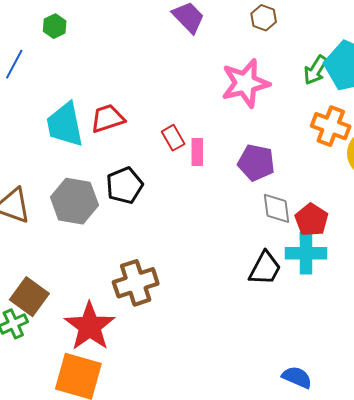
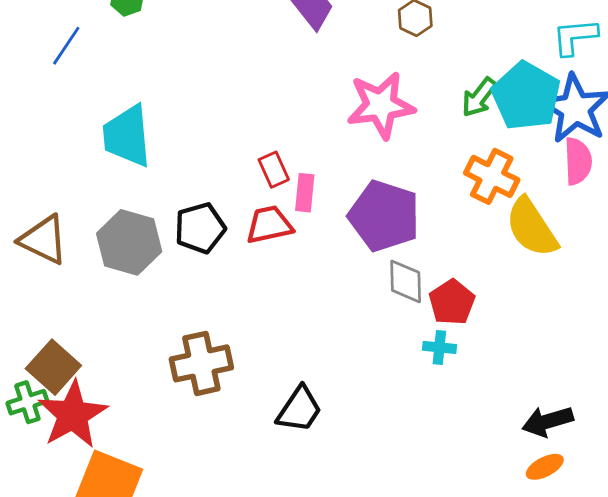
red trapezoid: (108, 118) -> (269, 225), moved
purple pentagon: (256, 163) -> (384, 216), size x1.4
cyan cross: (306, 253) -> (439, 347), size x0.6
black trapezoid: (265, 268) -> (299, 409), moved
red star: (90, 326) -> (73, 415), moved

